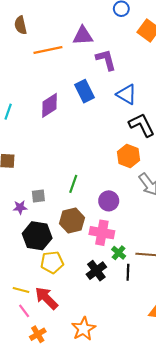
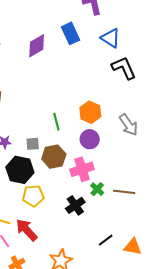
orange hexagon: (128, 156) -> (90, 112), moved
green line: (73, 184) -> (56, 122), turned -36
gray square: (38, 196) -> (33, 144), moved
pink cross: (102, 233) -> (82, 169), turned -30
black line: (128, 272) -> (106, 240), moved, turned 49

